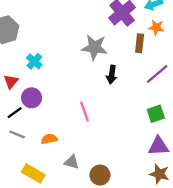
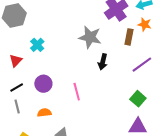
purple circle: (32, 98) -> (43, 84), moved
green square: (156, 114) -> (138, 99), turned -35
gray line: (17, 134) -> (17, 107), turned 48

